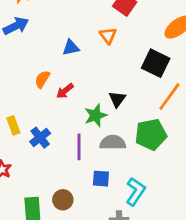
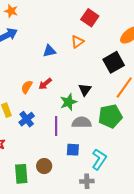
orange triangle: (108, 36) -> (77, 42), turned 32
black square: (156, 63) -> (114, 62), turned 35
orange semicircle: (42, 79) -> (27, 87), moved

